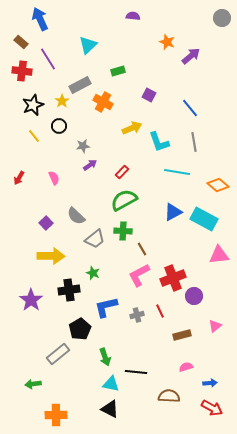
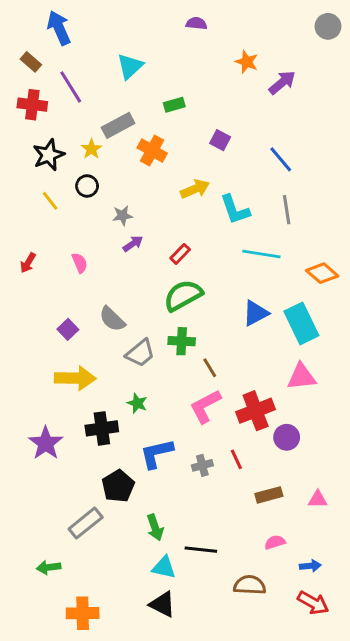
cyan rectangle: (204, 219) -> (301, 323), turned 36
pink triangle: (219, 255) -> (301, 377), moved
pink triangle: (215, 326) -> (318, 499), moved, turned 40

